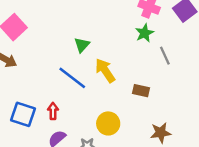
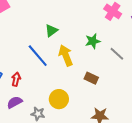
green star: (145, 33) -> (93, 41), moved
gray line: (165, 56) -> (117, 54), turned -35

